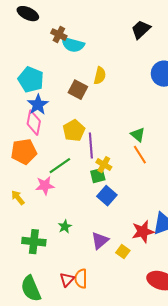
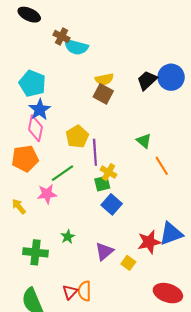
black trapezoid: (141, 30) -> (147, 80), moved
yellow semicircle: (100, 76) -> (104, 79), turned 66
brown square: (78, 90) -> (103, 94), moved
orange line: (140, 155) -> (162, 166), moved

